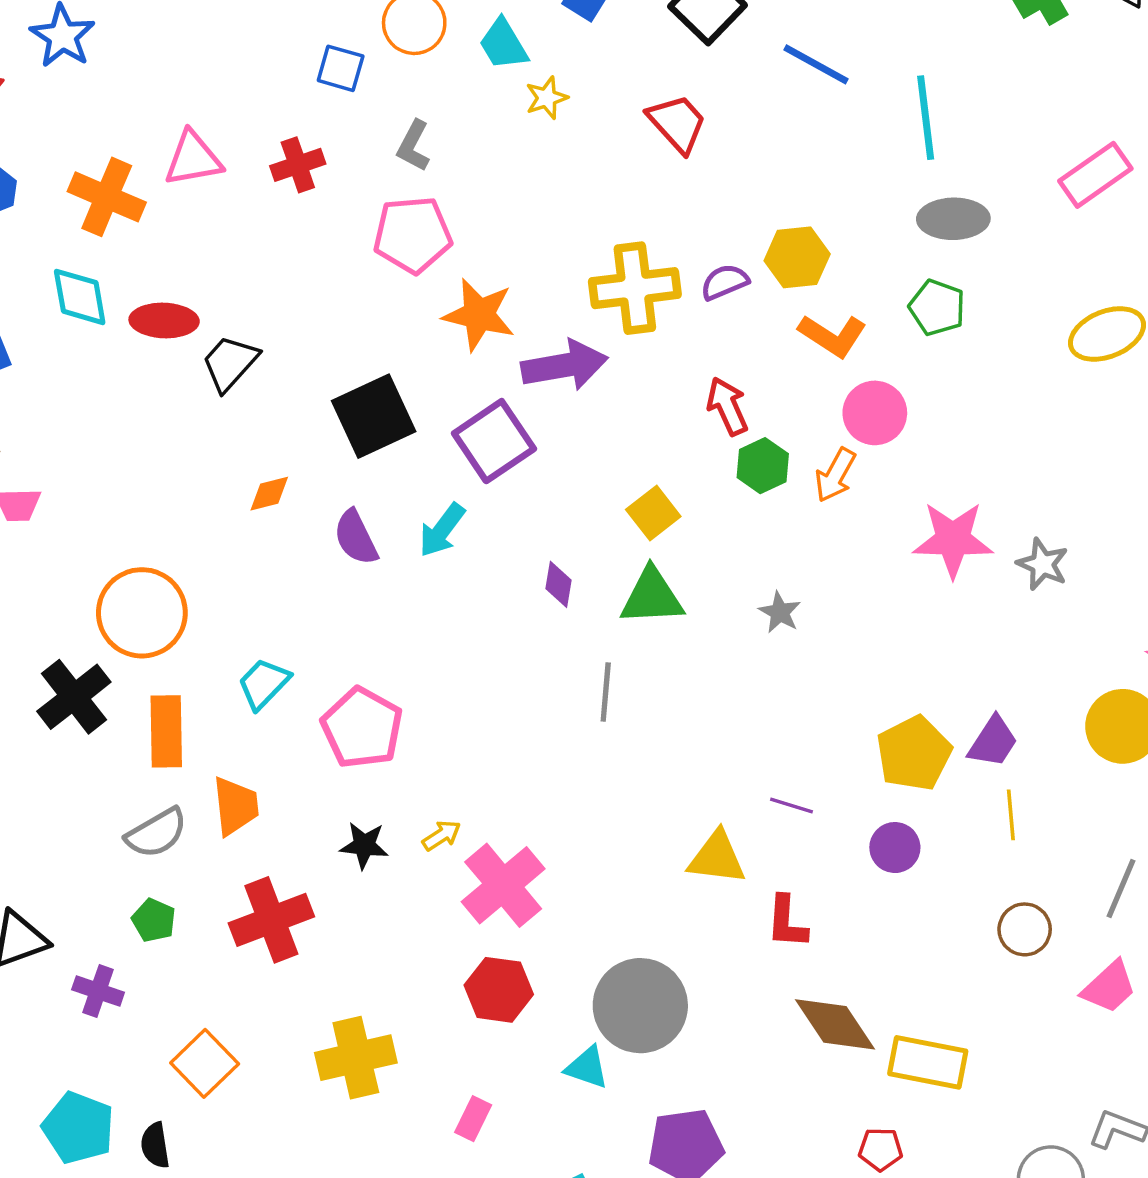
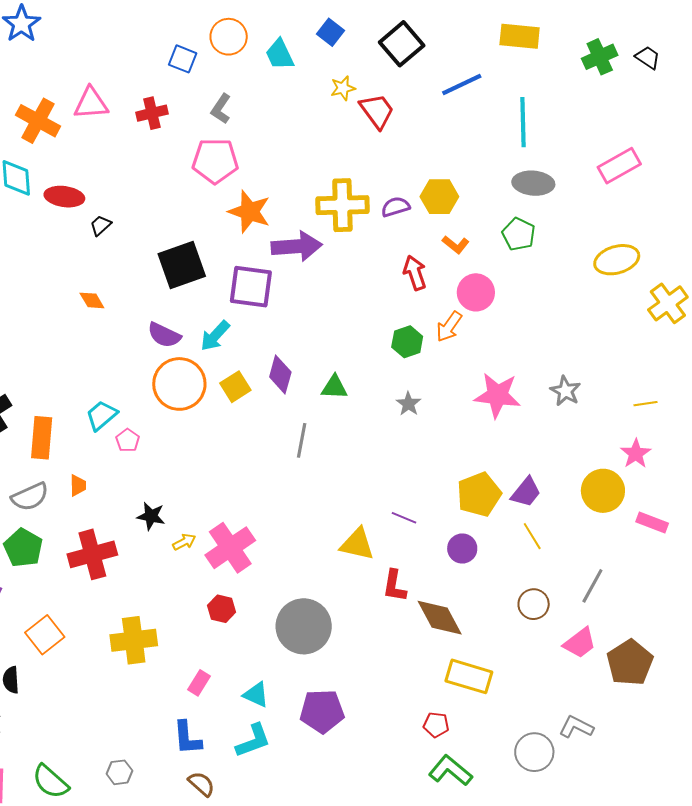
blue line: (816, 64) -> (462, 84), turned -60
yellow star: (547, 98) -> (343, 88), moved
orange L-shape: (833, 336) -> (456, 245), size x0.7
black trapezoid: (230, 363) -> (101, 225), size x0.6
red arrow: (727, 406) -> (415, 273), moved
purple square: (494, 441) -> (251, 287), turned 36
green hexagon: (763, 466) -> (407, 342), moved
orange diamond: (269, 494) -> (92, 300), moved, turned 68
yellow square: (653, 513) -> (235, 387), moved
purple semicircle: (356, 537) -> (164, 335), turned -44
pink star: (953, 540) -> (497, 395), moved
purple diamond: (559, 584) -> (280, 374), size x1.4
green triangle: (652, 597) -> (334, 387), size x0.7
orange circle: (142, 613) -> (179, 384), moved
pink pentagon: (362, 728) -> (128, 440), moved, size x0.5
orange trapezoid: (236, 806) -> (78, 486), size x0.6
yellow line: (1011, 815) -> (532, 536), turned -32
yellow arrow: (442, 835) -> (184, 542), moved
green pentagon: (154, 920) -> (23, 548), size x1.5
red hexagon: (499, 990) -> (222, 609), size x0.7
brown diamond: (835, 1024) -> (440, 618), moved
cyan triangle: (587, 1067) -> (256, 695), moved

